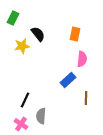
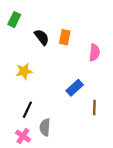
orange rectangle: (75, 34) -> (65, 37), moved
yellow star: (22, 46) -> (24, 71), moved
pink semicircle: (82, 59) -> (94, 53), moved

